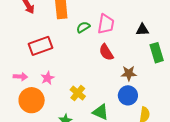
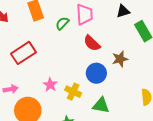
pink star: (47, 78) -> (50, 85), moved
blue circle: (128, 95) -> (96, 73), moved

